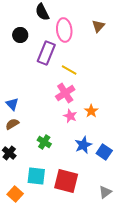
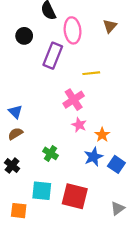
yellow line: (69, 70) -> (91, 73), moved, turned -35
orange star: (91, 111) -> (102, 135), moved
orange square: (15, 194) -> (19, 211), turned -35

